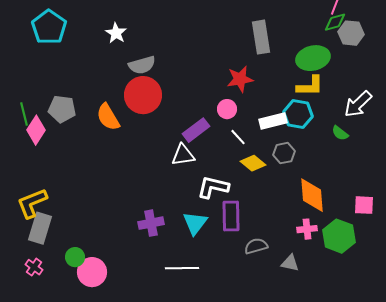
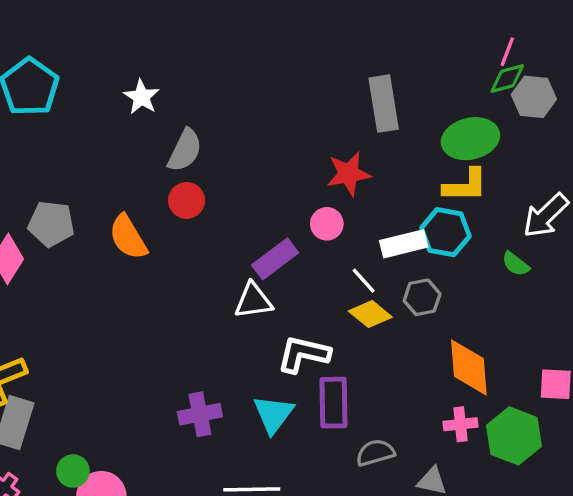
gray semicircle: (142, 65) -> (185, 150), turned -48
red circle: (143, 95) -> (187, 200), size x0.6
white line: (238, 137) -> (364, 281), moved

